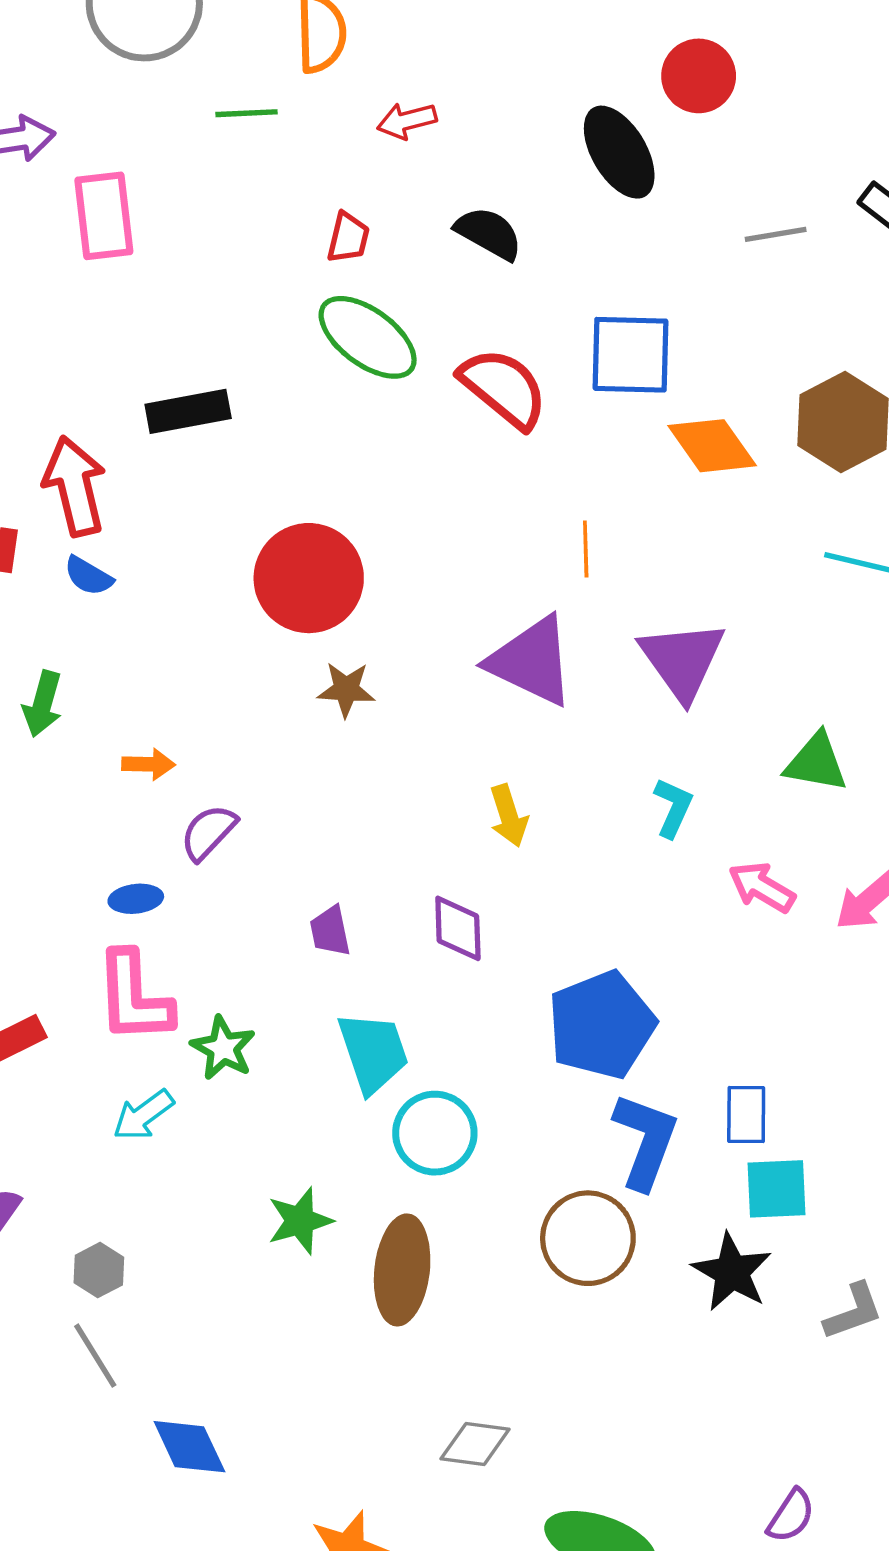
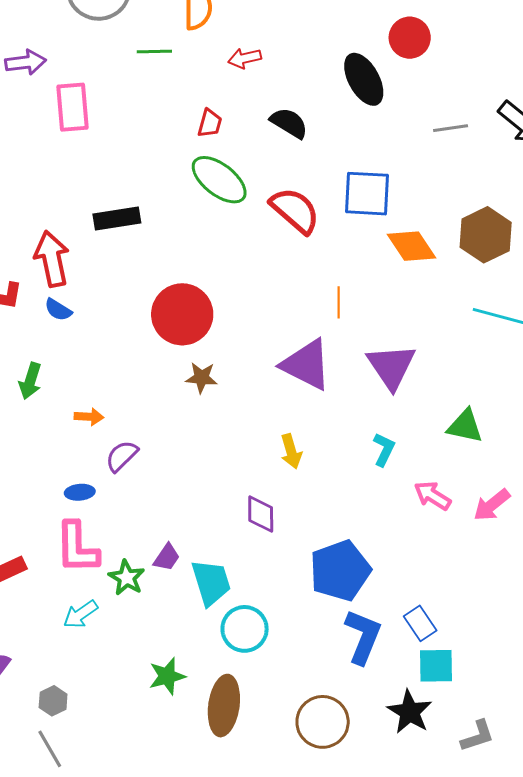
purple trapezoid: (330, 931) -> (167, 557), moved, turned -136
blue rectangle: (746, 1114) -> (420, 623), turned -36
brown circle: (588, 1238) -> (323, 722), moved

